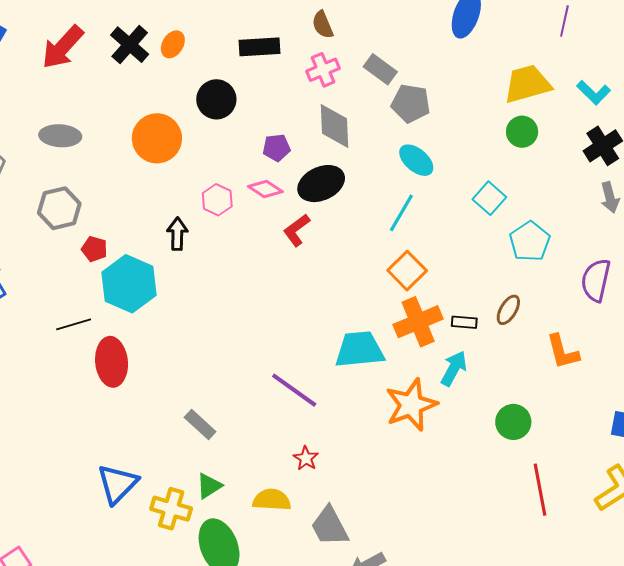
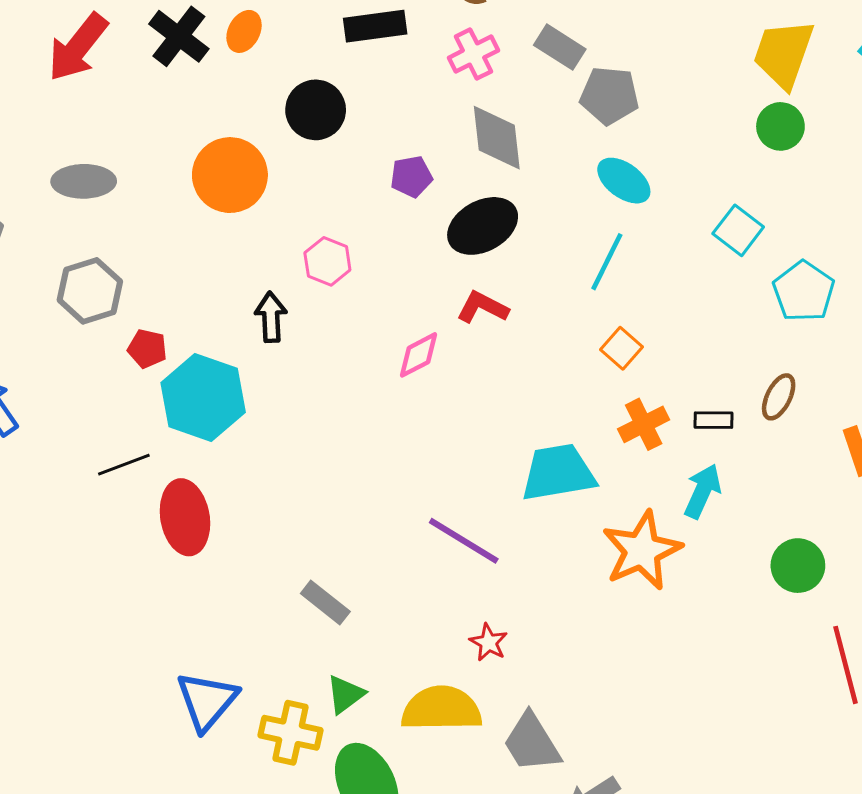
yellow trapezoid: (527, 84) -> (784, 54), turned -51
pink diamond: (265, 189) -> (418, 355), moved, turned -56
red L-shape: (297, 230) -> (483, 307), moved, turned 68
orange square: (407, 271) -> (621, 348), size x0.7
orange cross: (418, 322) -> (644, 424), size x0.7
yellow semicircle: (272, 500) -> (441, 709), size x1.4

